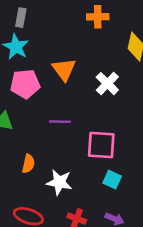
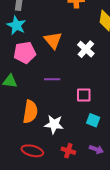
pink square: (101, 145) -> (84, 95), size x0.7
orange semicircle: (28, 164) -> (30, 112), size x1.6

